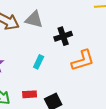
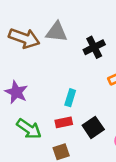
cyan rectangle: (39, 62) -> (70, 98), moved

